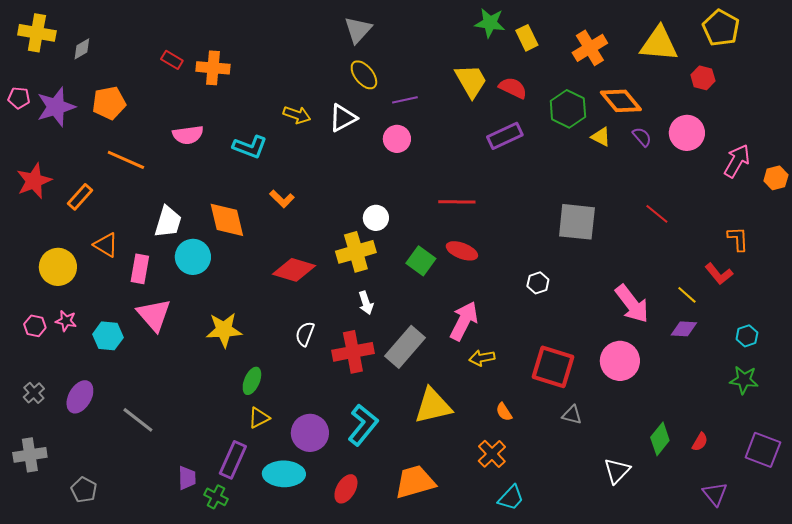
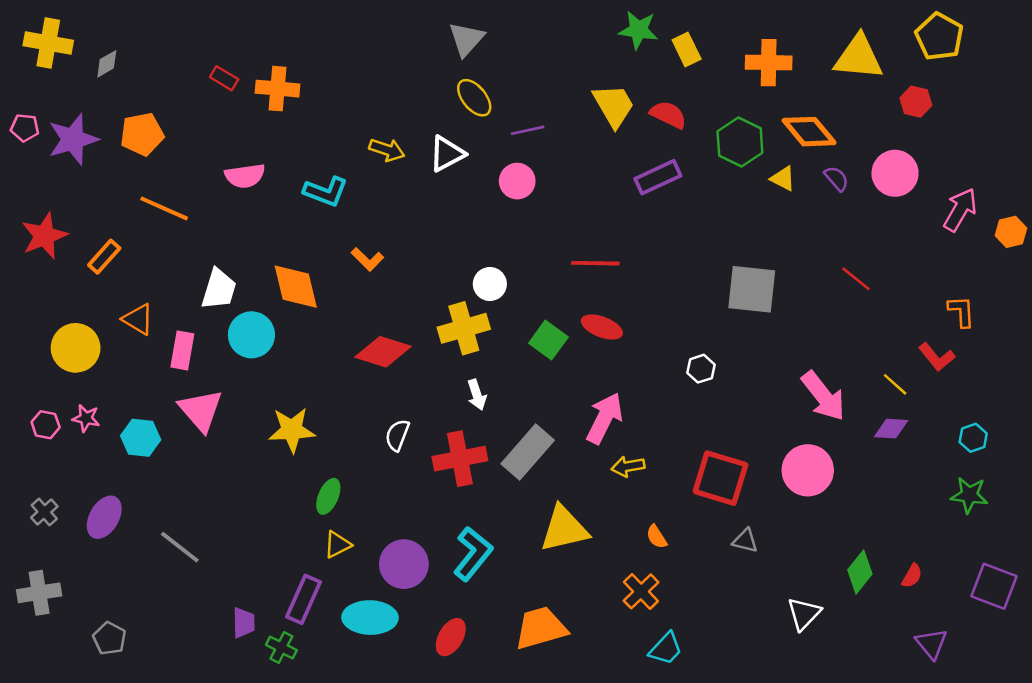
orange cross: (590, 48) -> (769, 63), turned 32

